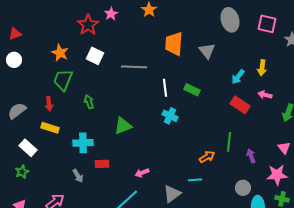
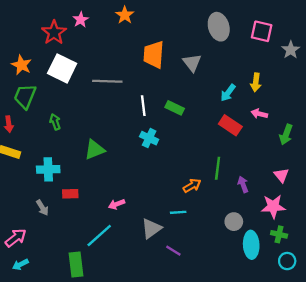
white square: (95, 56) -> (62, 68), size x1.4

